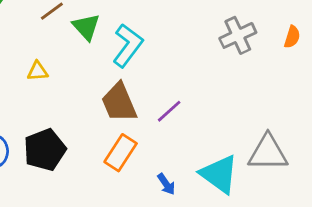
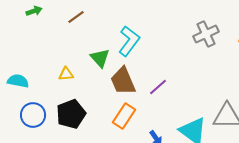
green triangle: (86, 27) -> (100, 58), moved
yellow triangle: (38, 71) -> (66, 74), moved

